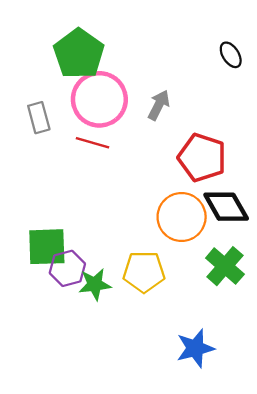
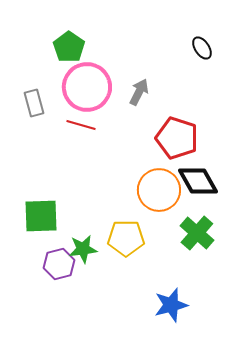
green pentagon: (79, 54) -> (69, 47), size x0.7
purple hexagon: (67, 268) -> (59, 264), moved

